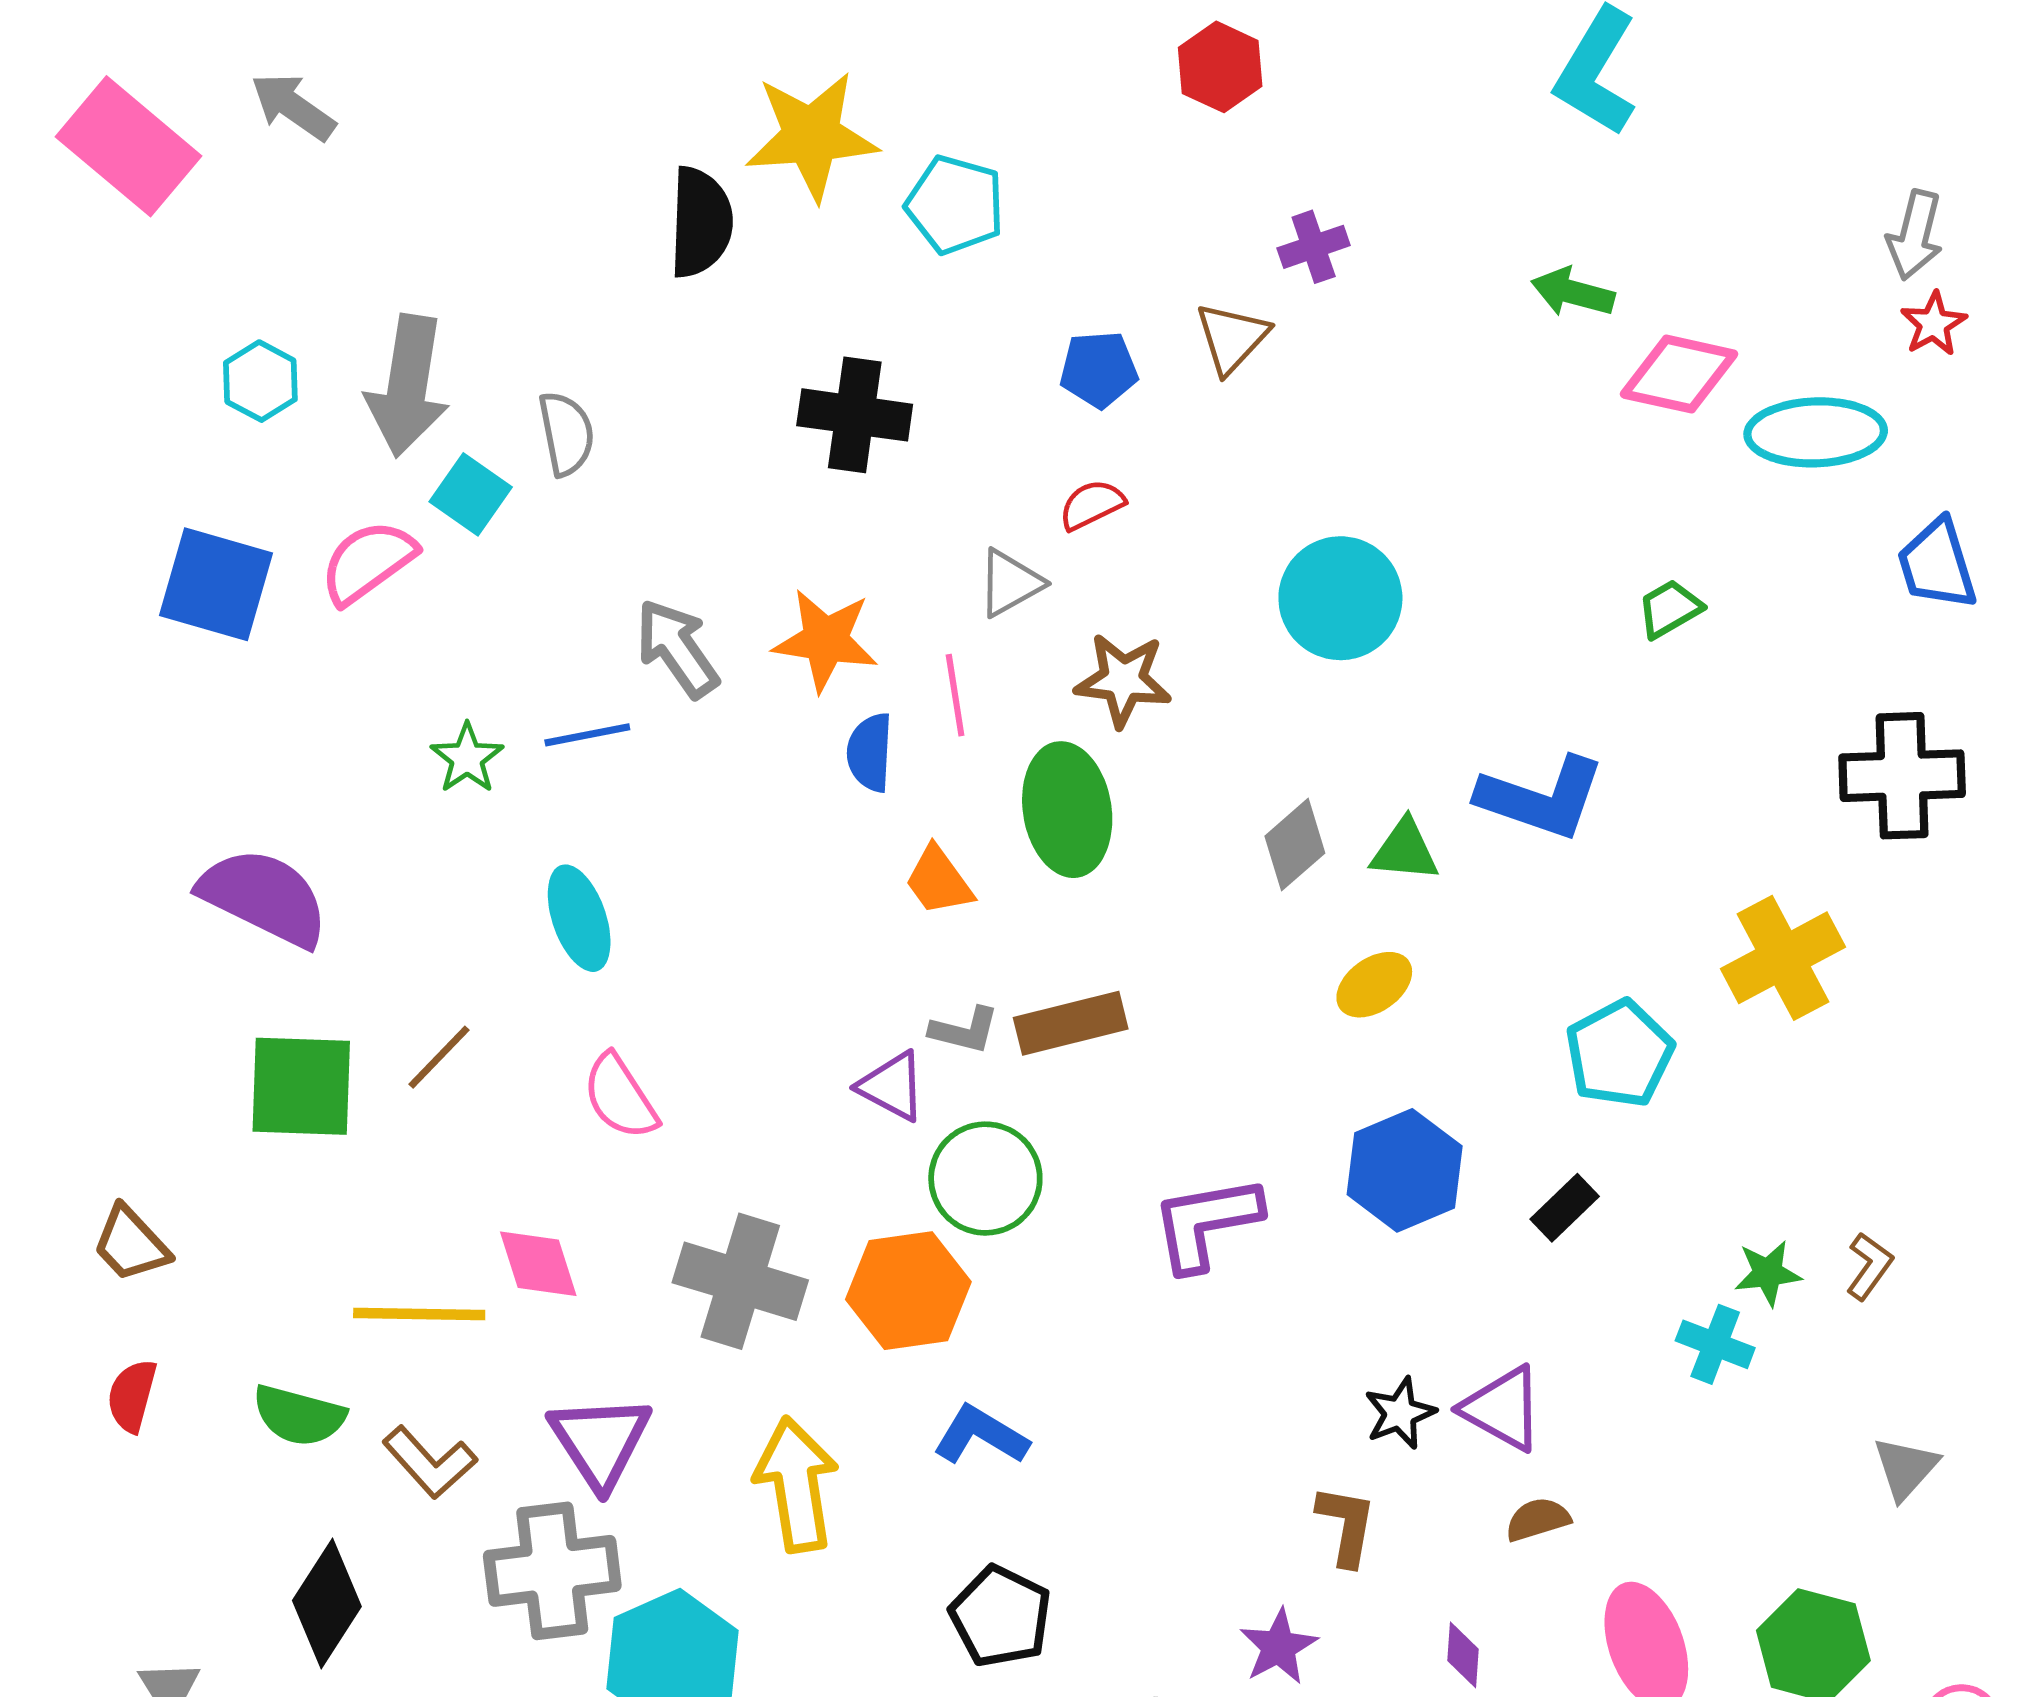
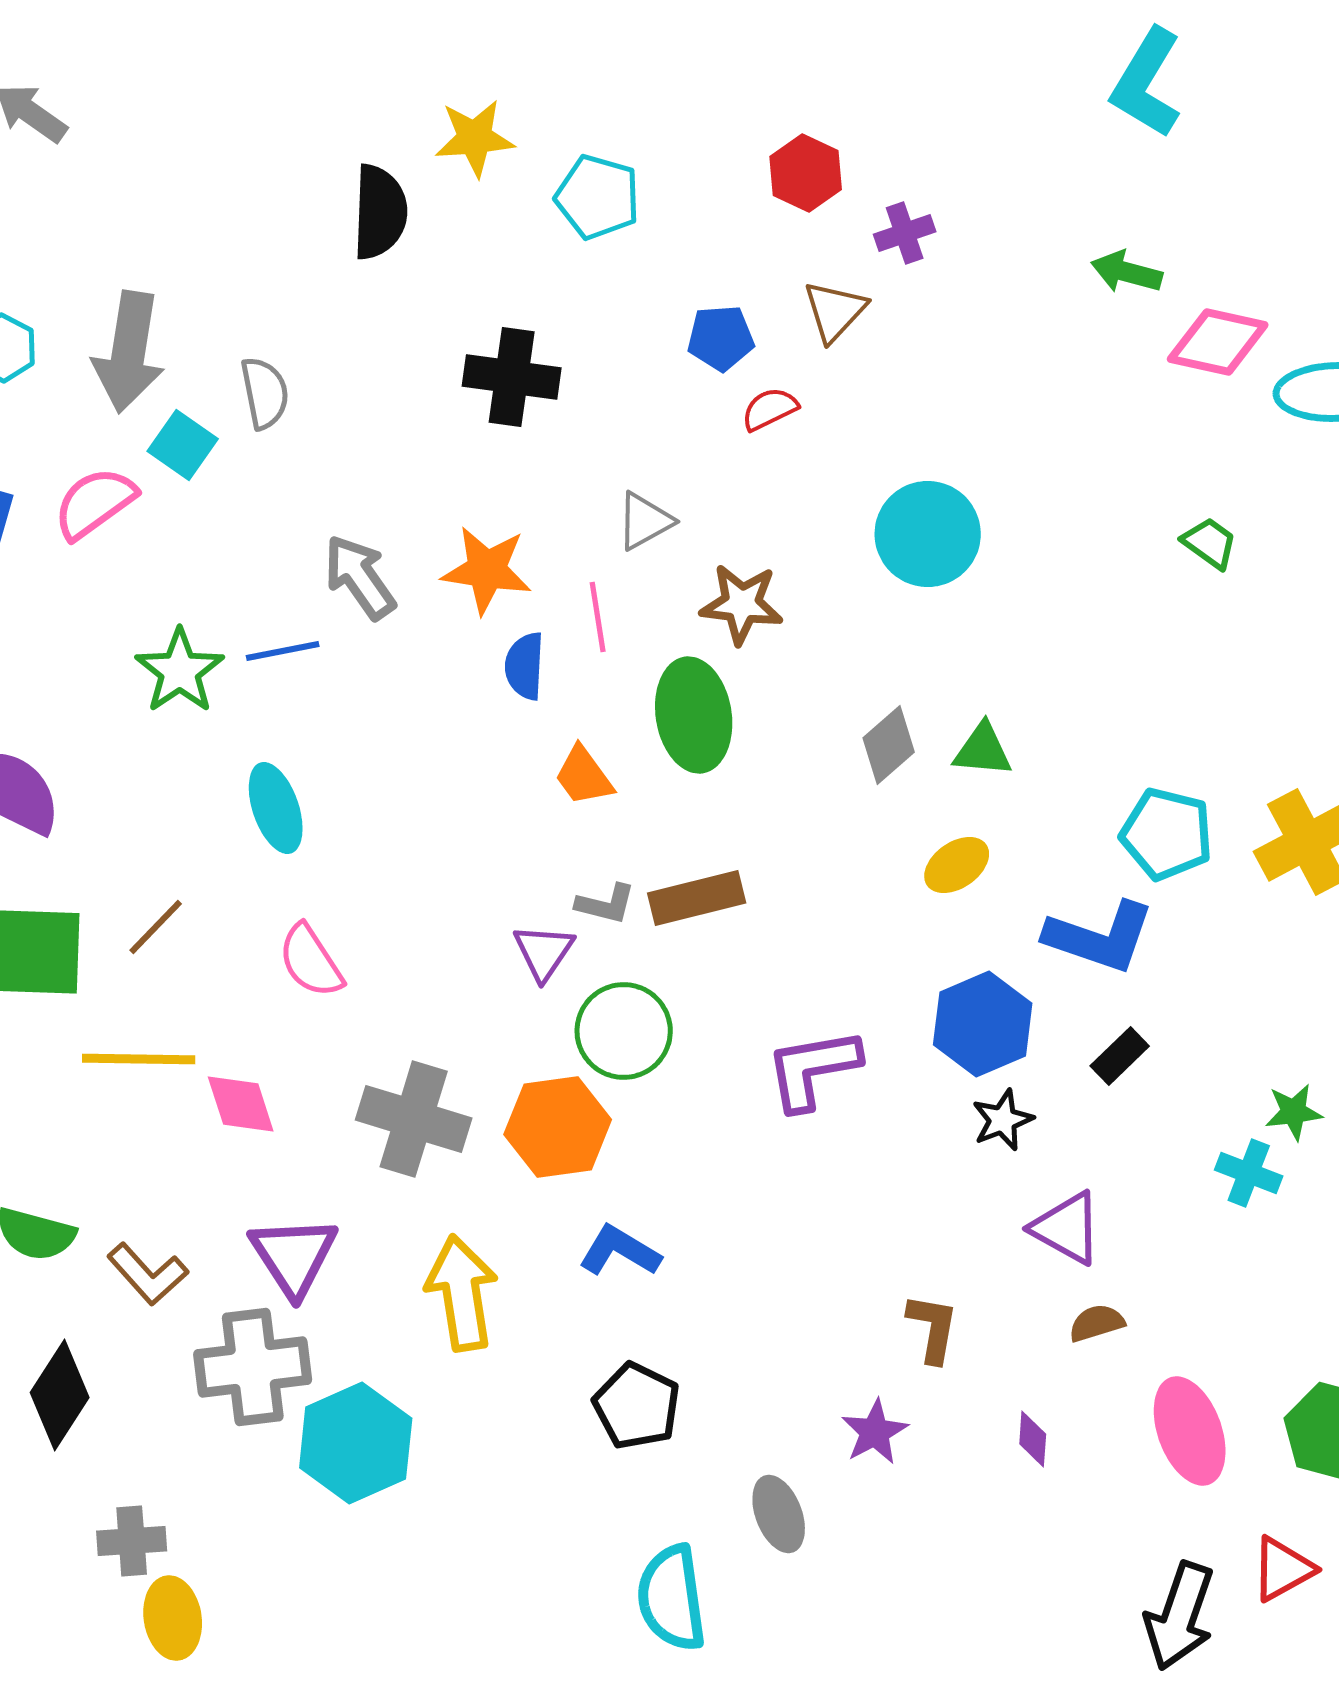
red hexagon: (1220, 67) -> (806, 173), moved
yellow star: (811, 136) -> (475, 138), size x0.7
red semicircle: (1092, 505) -> (770, 409), moved
green trapezoid: (1670, 609) -> (1210, 543), turned 66
green star: (467, 758) -> (180, 671), size x1.4
blue L-shape: (1541, 798) -> (1100, 937), moved
cyan pentagon: (1619, 1054) -> (1167, 834), moved, turned -30
purple triangle: (892, 1086) -> (544, 952), turned 36
yellow line: (419, 1314) -> (139, 1059), moved
black star: (1400, 1413) -> (1003, 1120), moved

